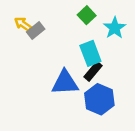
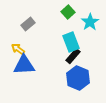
yellow arrow: (23, 24) -> (18, 49), moved
blue triangle: (65, 83) -> (24, 65), moved

